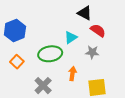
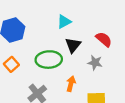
black triangle: (85, 13) -> (73, 45), moved, turned 35
cyan triangle: (71, 38) -> (64, 22), moved

